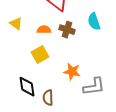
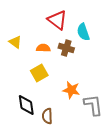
cyan semicircle: (94, 22) -> (83, 32), moved
gray L-shape: (94, 87) -> (93, 105), turned -90

